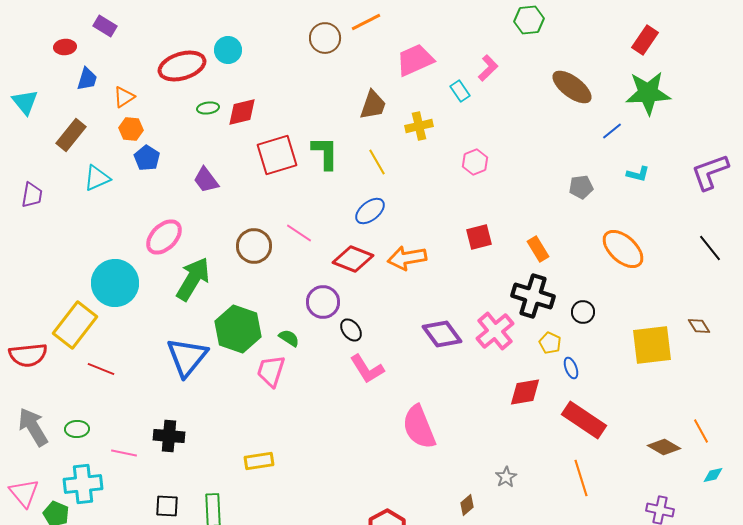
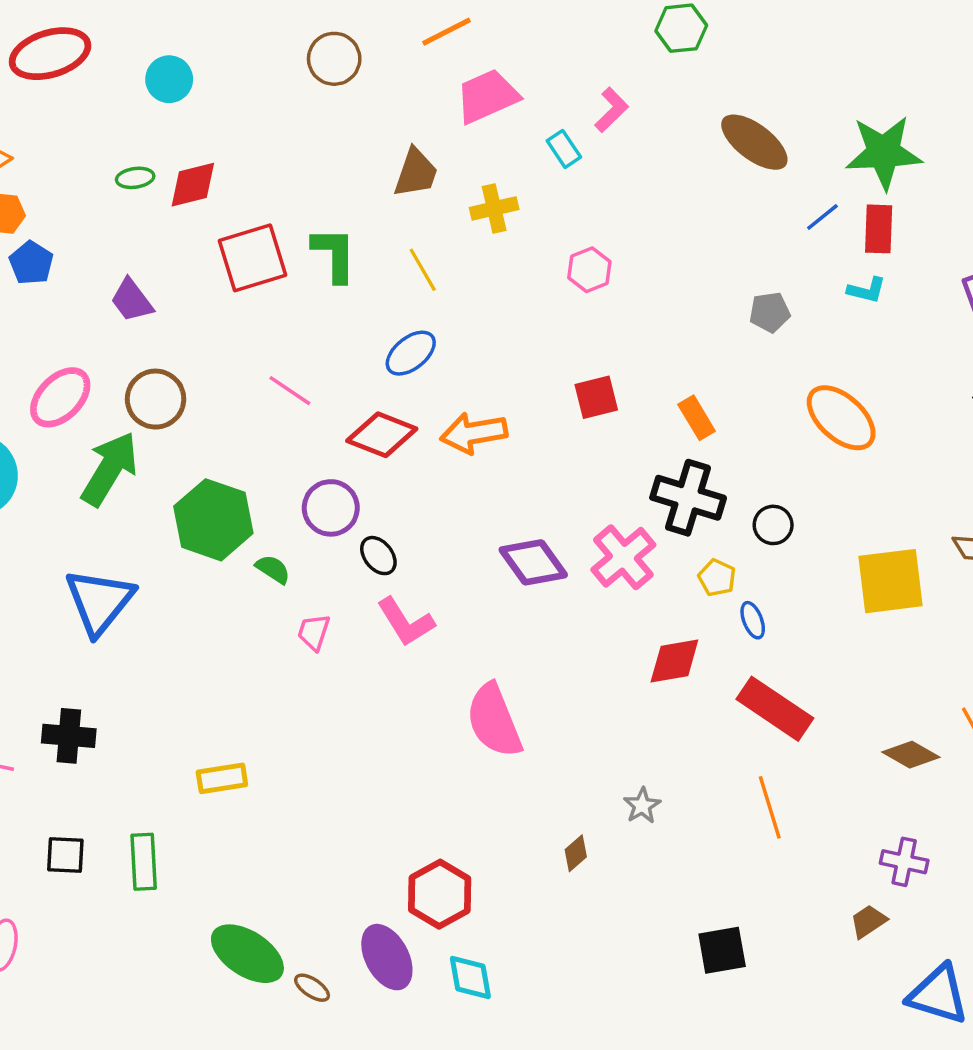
orange line: (366, 22) -> (446, 32), moved
red rectangle: (645, 40) -> (879, 229), moved, turned -32
red ellipse: (182, 66) -> (50, 54), moved
brown circle: (254, 246) -> (156, 399), moved
green hexagon: (238, 329) -> (213, 520), moved
pink trapezoid: (271, 371) -> (314, 632), moved, size x0.7

